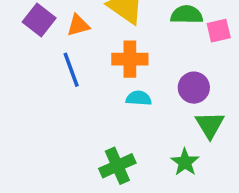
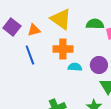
cyan semicircle: (139, 98) -> (75, 67), moved

